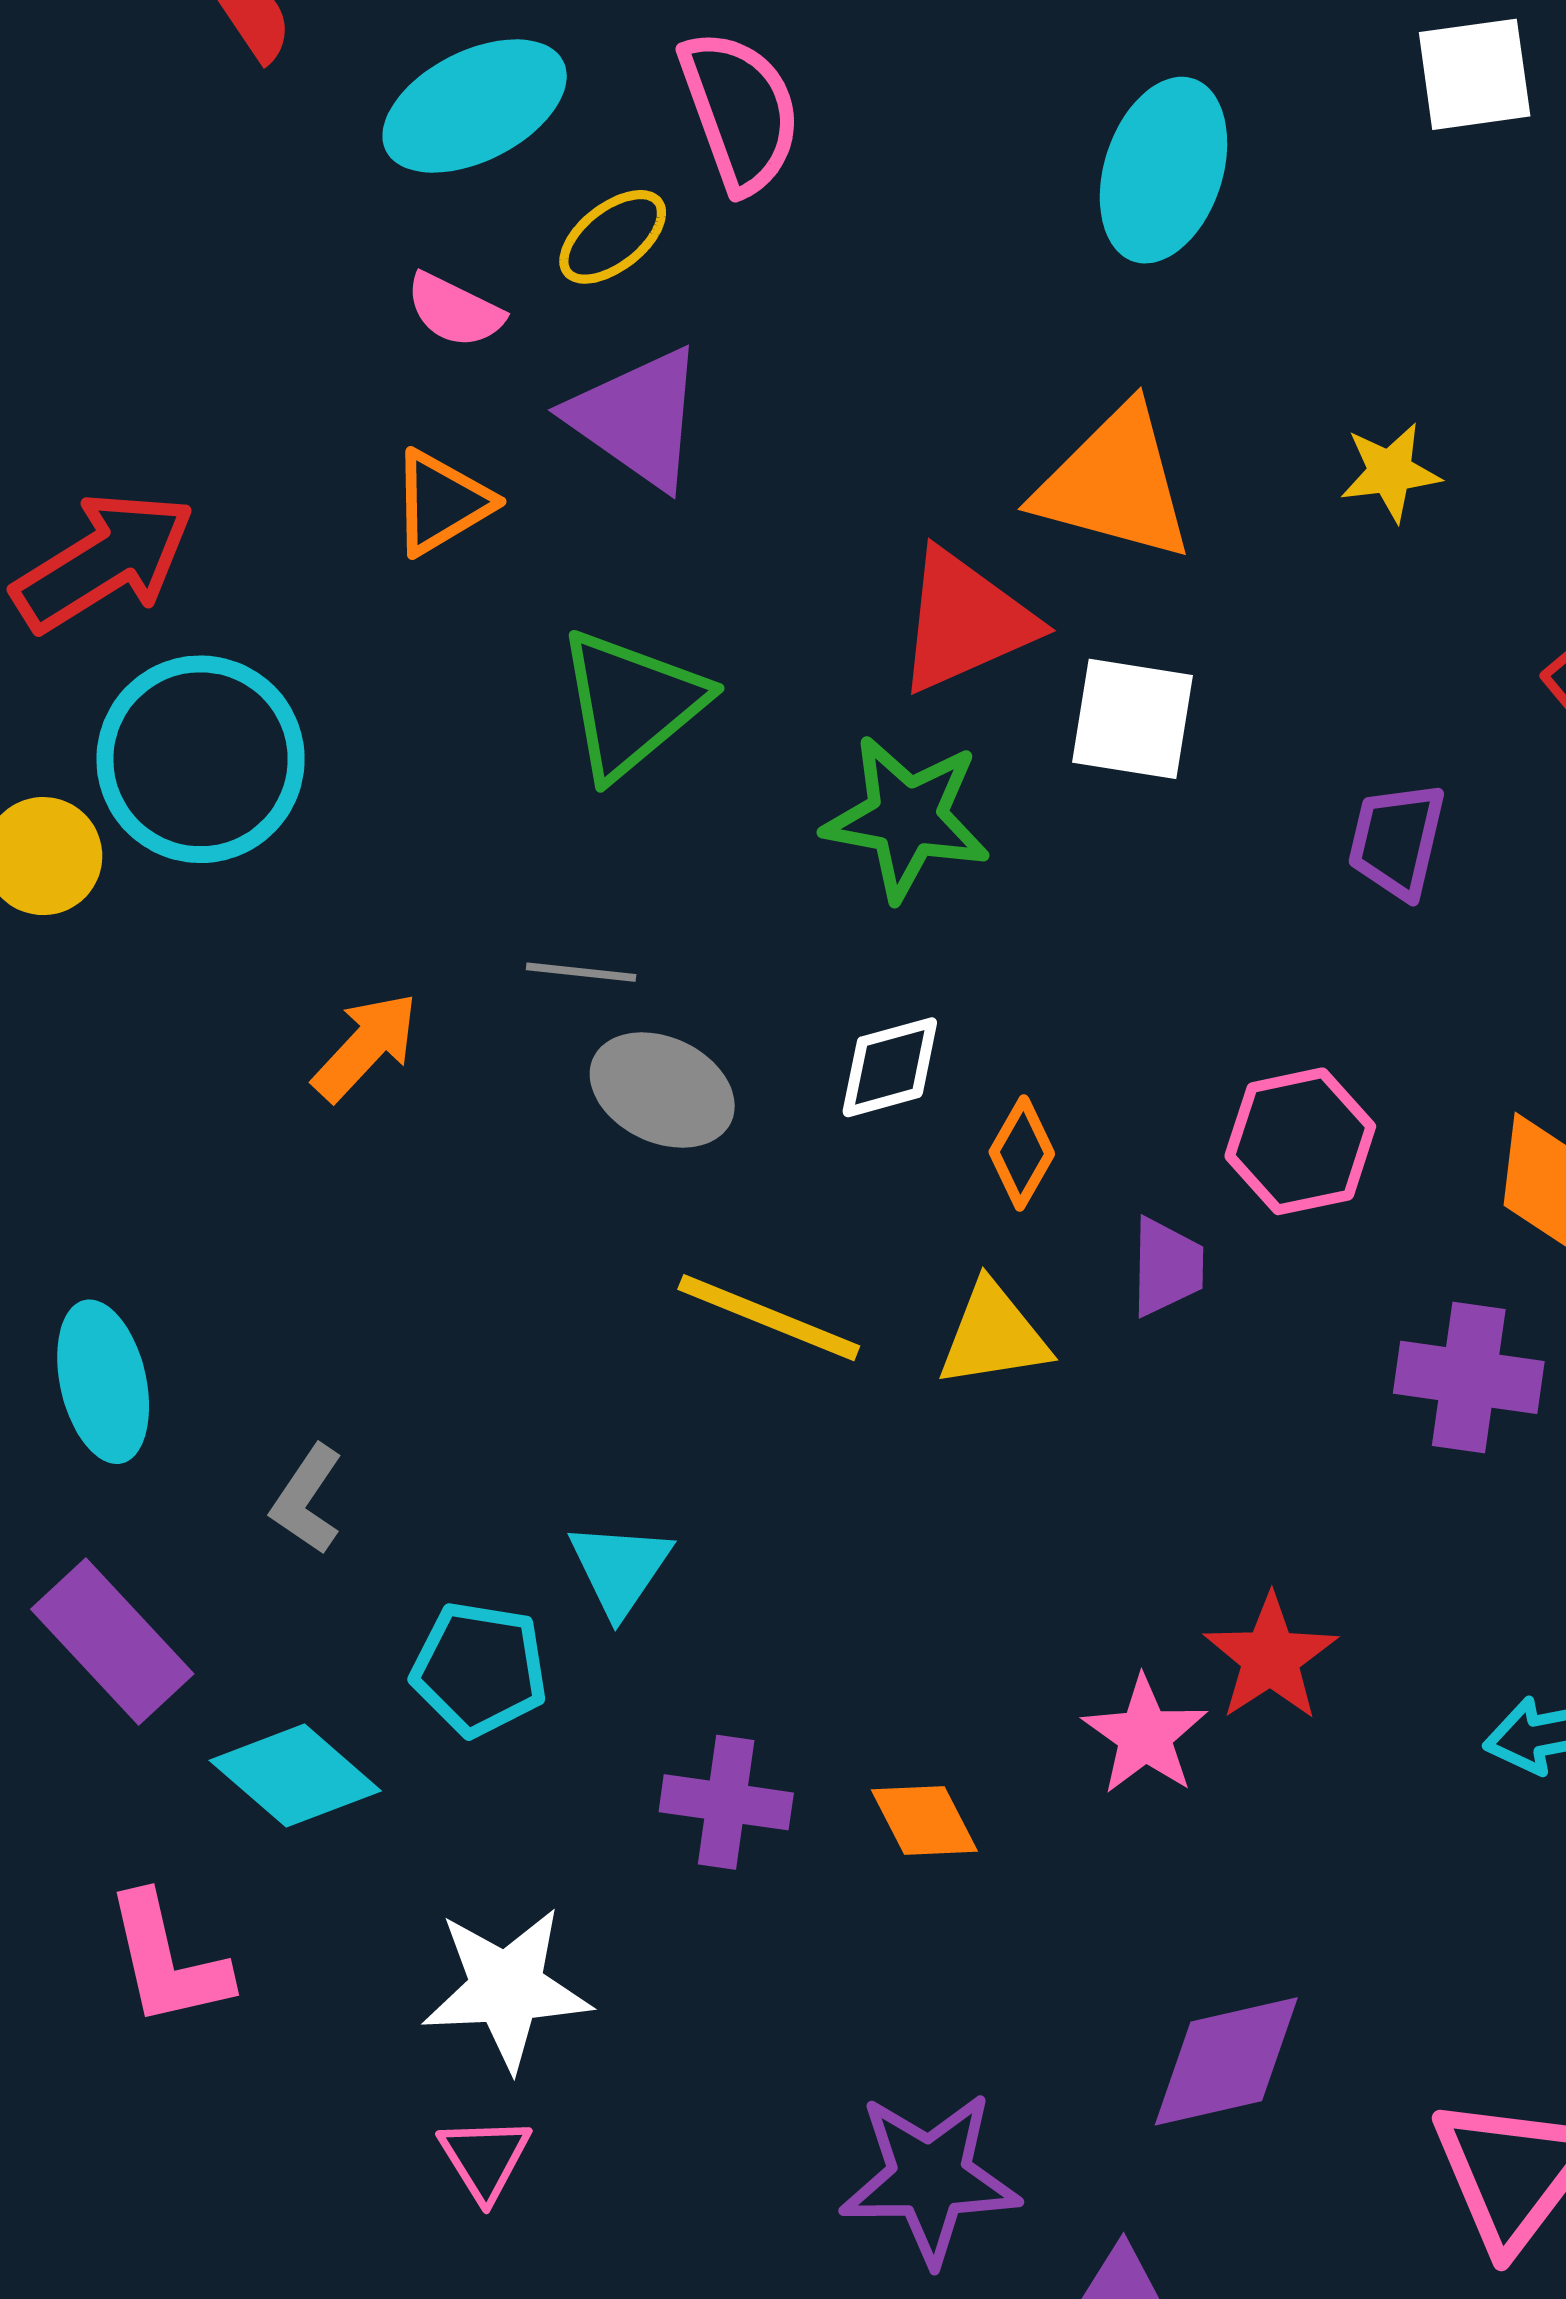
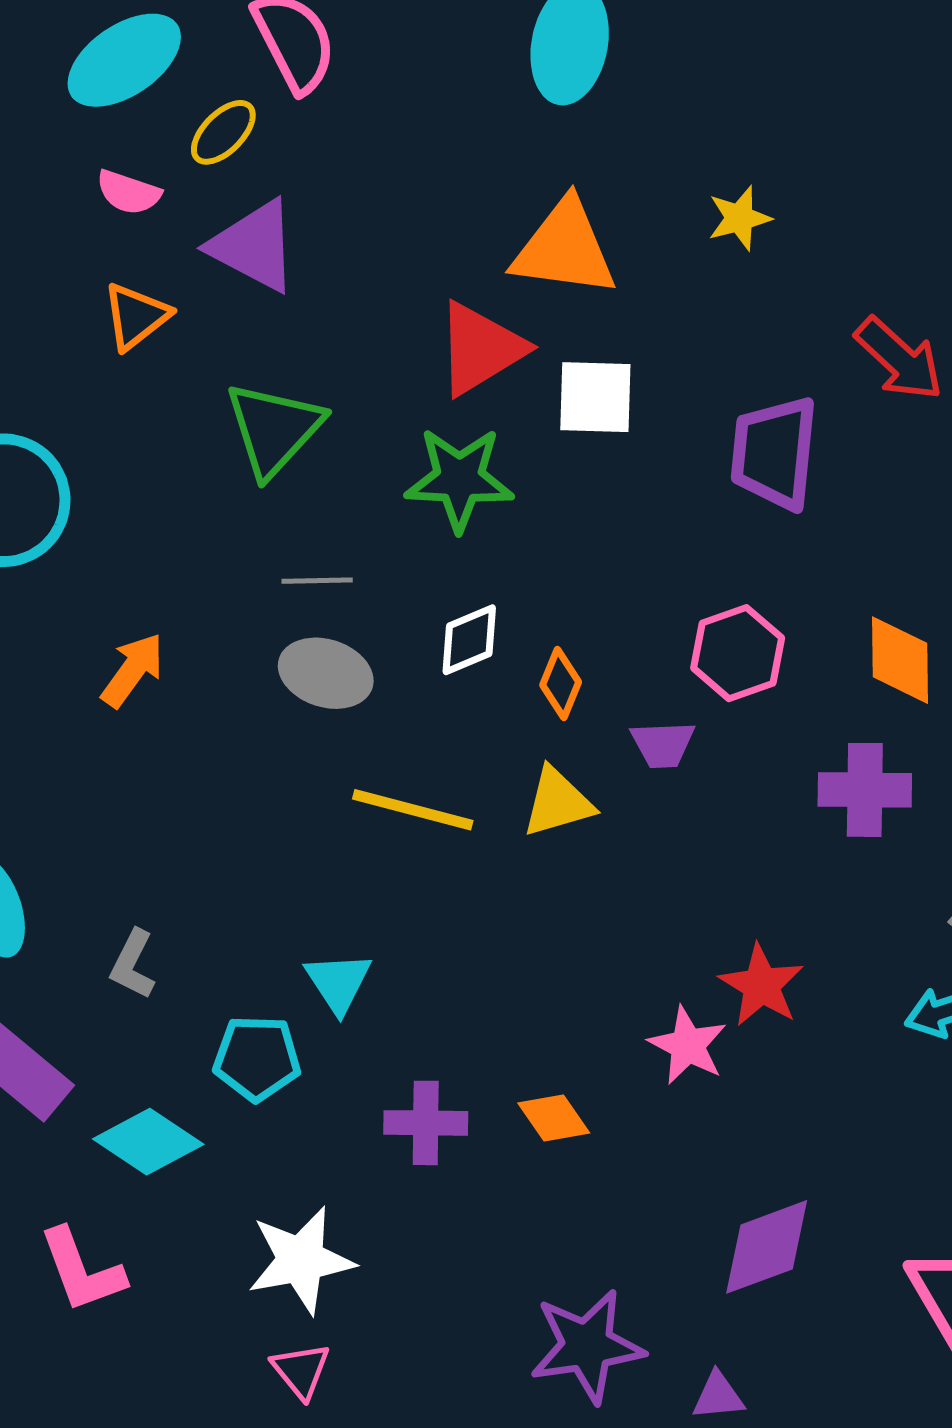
purple trapezoid: (1397, 840) -> (774, 453), size x1.5
gray line: (581, 972) -> (317, 581), moved
purple trapezoid: (1167, 1267) -> (663, 744), turned 94

